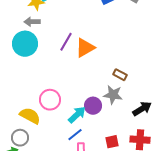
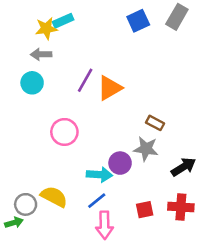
cyan circle: (25, 44) -> (32, 83), size x0.7
pink circle: (50, 100) -> (64, 132), moved
cyan arrow: (77, 115) -> (99, 175), turned 48
yellow semicircle: (30, 116) -> (54, 197), moved

